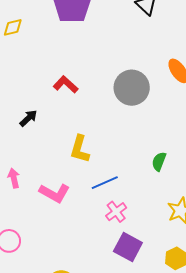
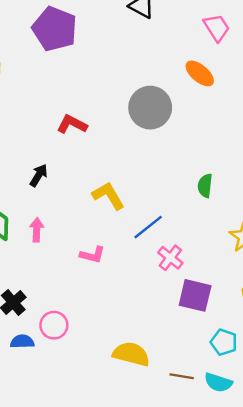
yellow L-shape: (80, 149) -> (108, 196), turned 148
pink arrow: (14, 178) -> (37, 230), moved, turned 30
pink L-shape: (55, 193) -> (92, 255), size x0.7

